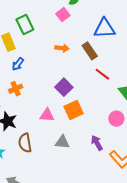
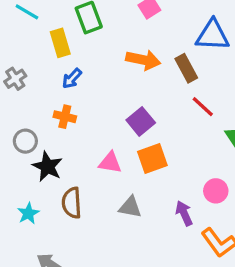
orange arrow: (62, 48) -> (143, 60), size x1.5
orange cross: (16, 89) -> (65, 117), turned 32
pink circle: (116, 119) -> (216, 191), moved

